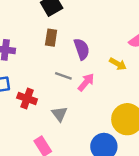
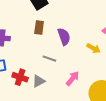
pink arrow: (86, 82) -> (73, 78), moved
gray triangle: (59, 114) -> (39, 81), moved, turned 40

